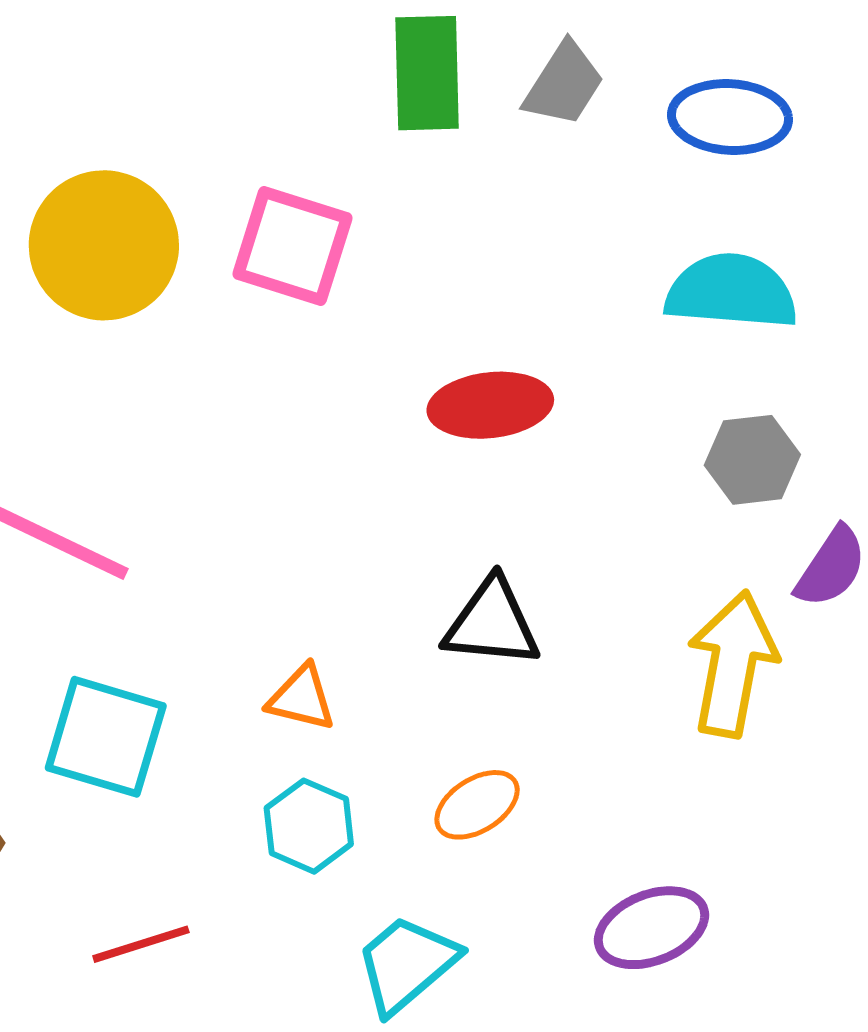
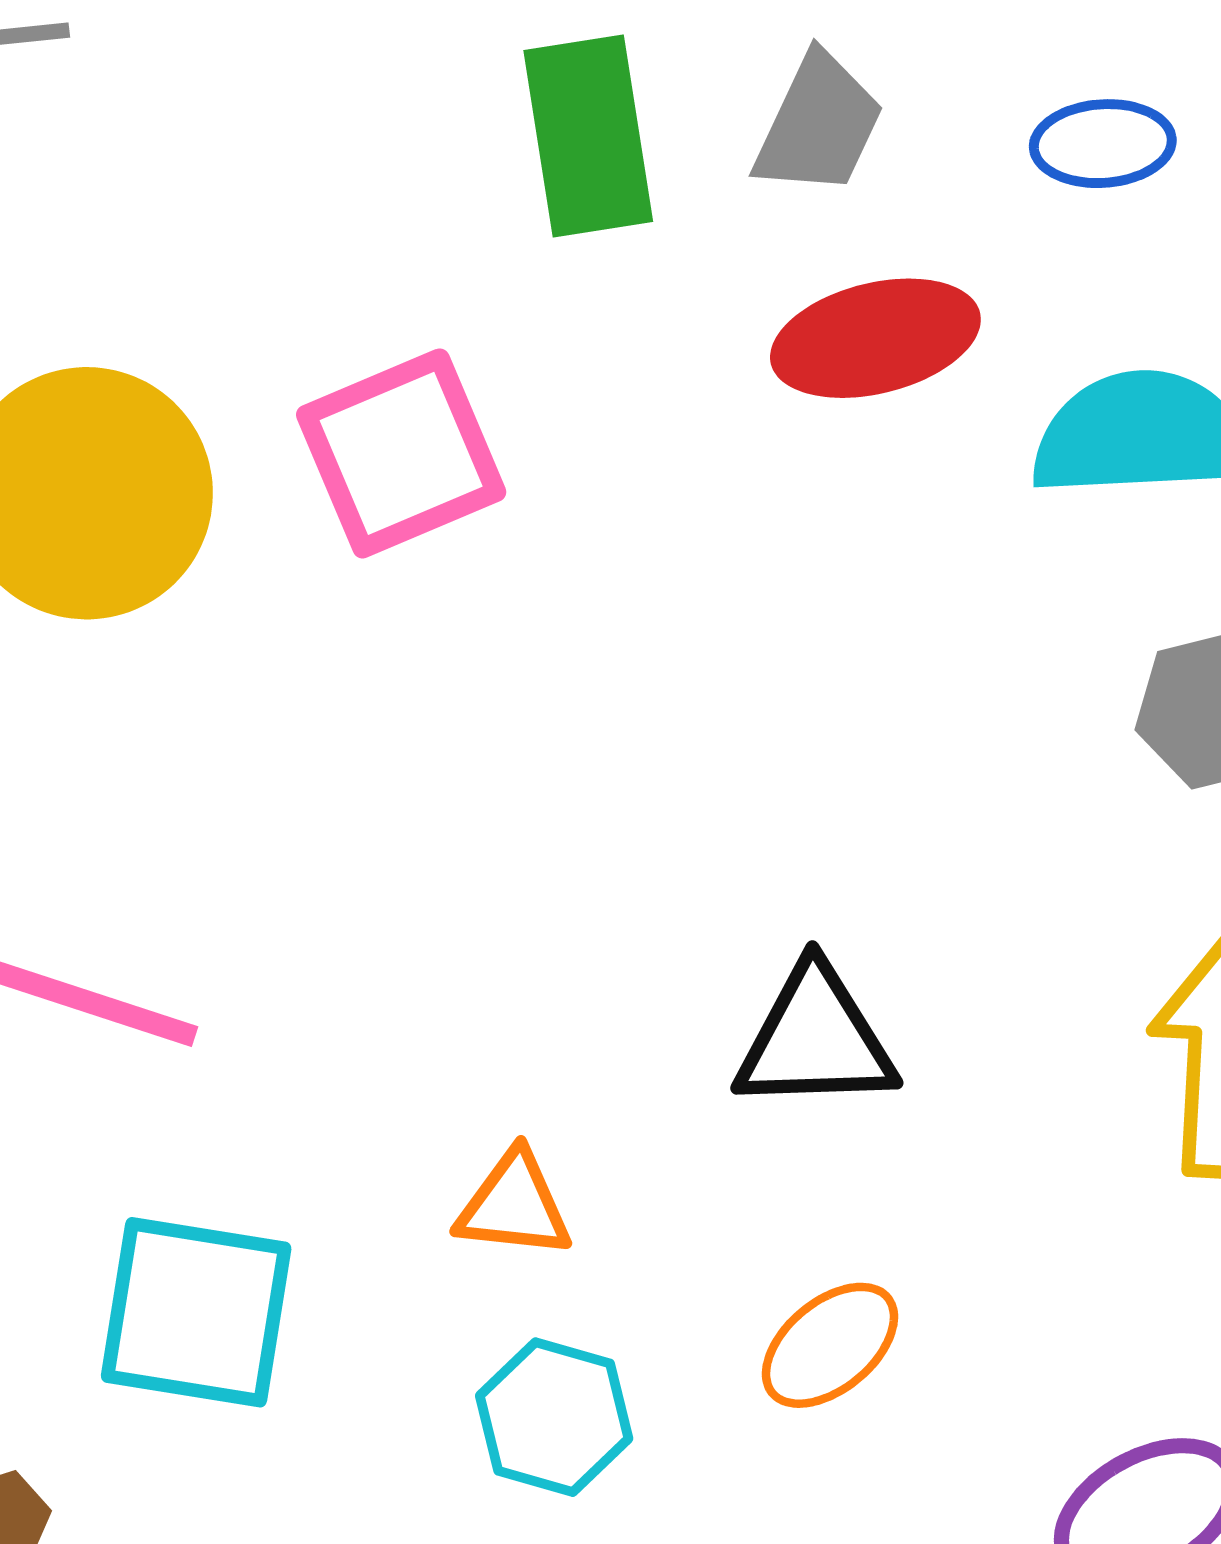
blue ellipse: (730, 117) -> (1103, 144), size x0.7
pink square: (292, 246) -> (401, 453), turned -33
red ellipse: (490, 405) -> (875, 338), moved

